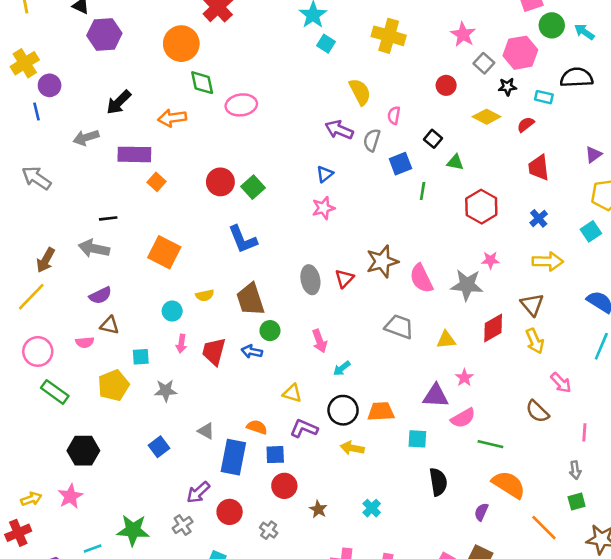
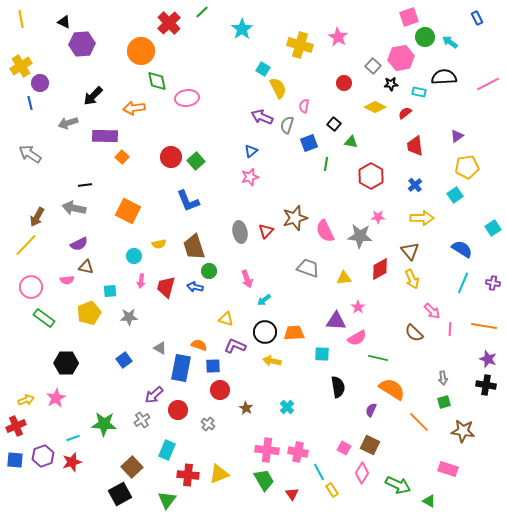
pink star: (463, 34) -> (338, 37), moved
cyan square: (326, 44) -> (263, 69), moved
pink line: (584, 432) -> (450, 329), moved

